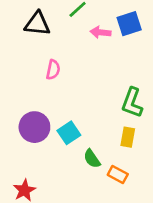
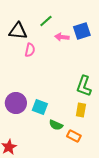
pink semicircle: (53, 70) -> (30, 50), moved
cyan square: (69, 133) -> (40, 107), turned -35
green semicircle: (92, 159) -> (56, 125), turned -32

